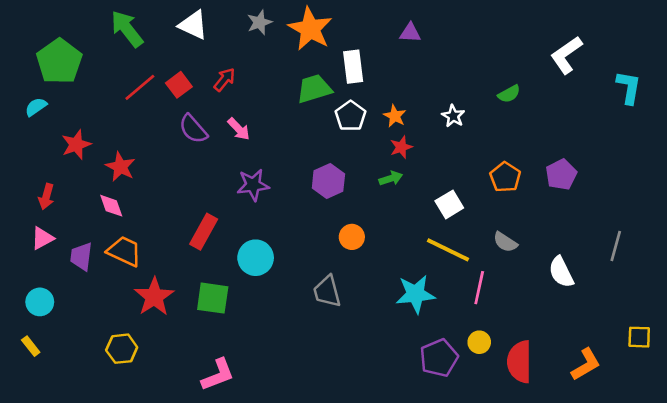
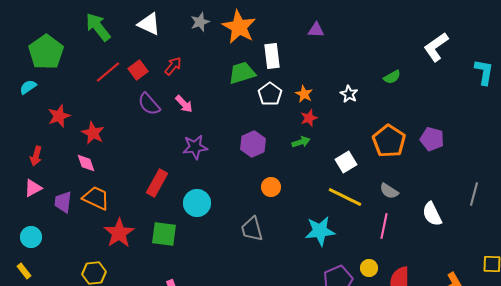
purple pentagon: (561, 174) -> (432, 139), turned -30
orange pentagon: (505, 177) -> (389, 141), size x1.4
pink line: (479, 288) -> (384, 226), moved

